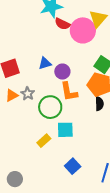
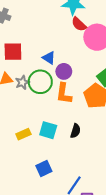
blue triangle: (45, 63) -> (49, 58), turned 32
black semicircle: (99, 104) -> (75, 131), moved
green circle: (50, 107) -> (40, 82), moved

